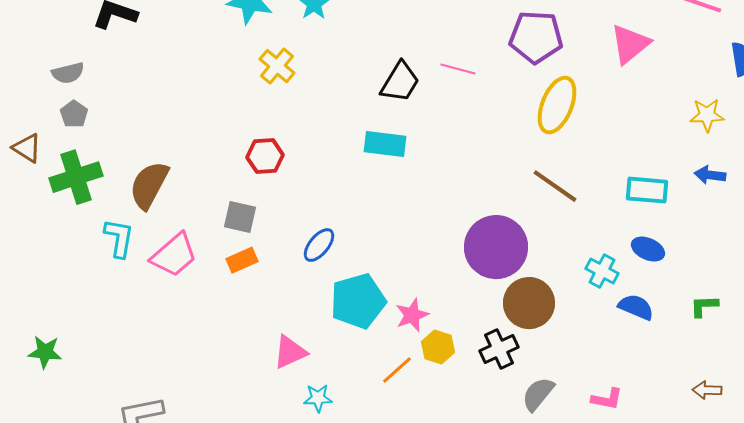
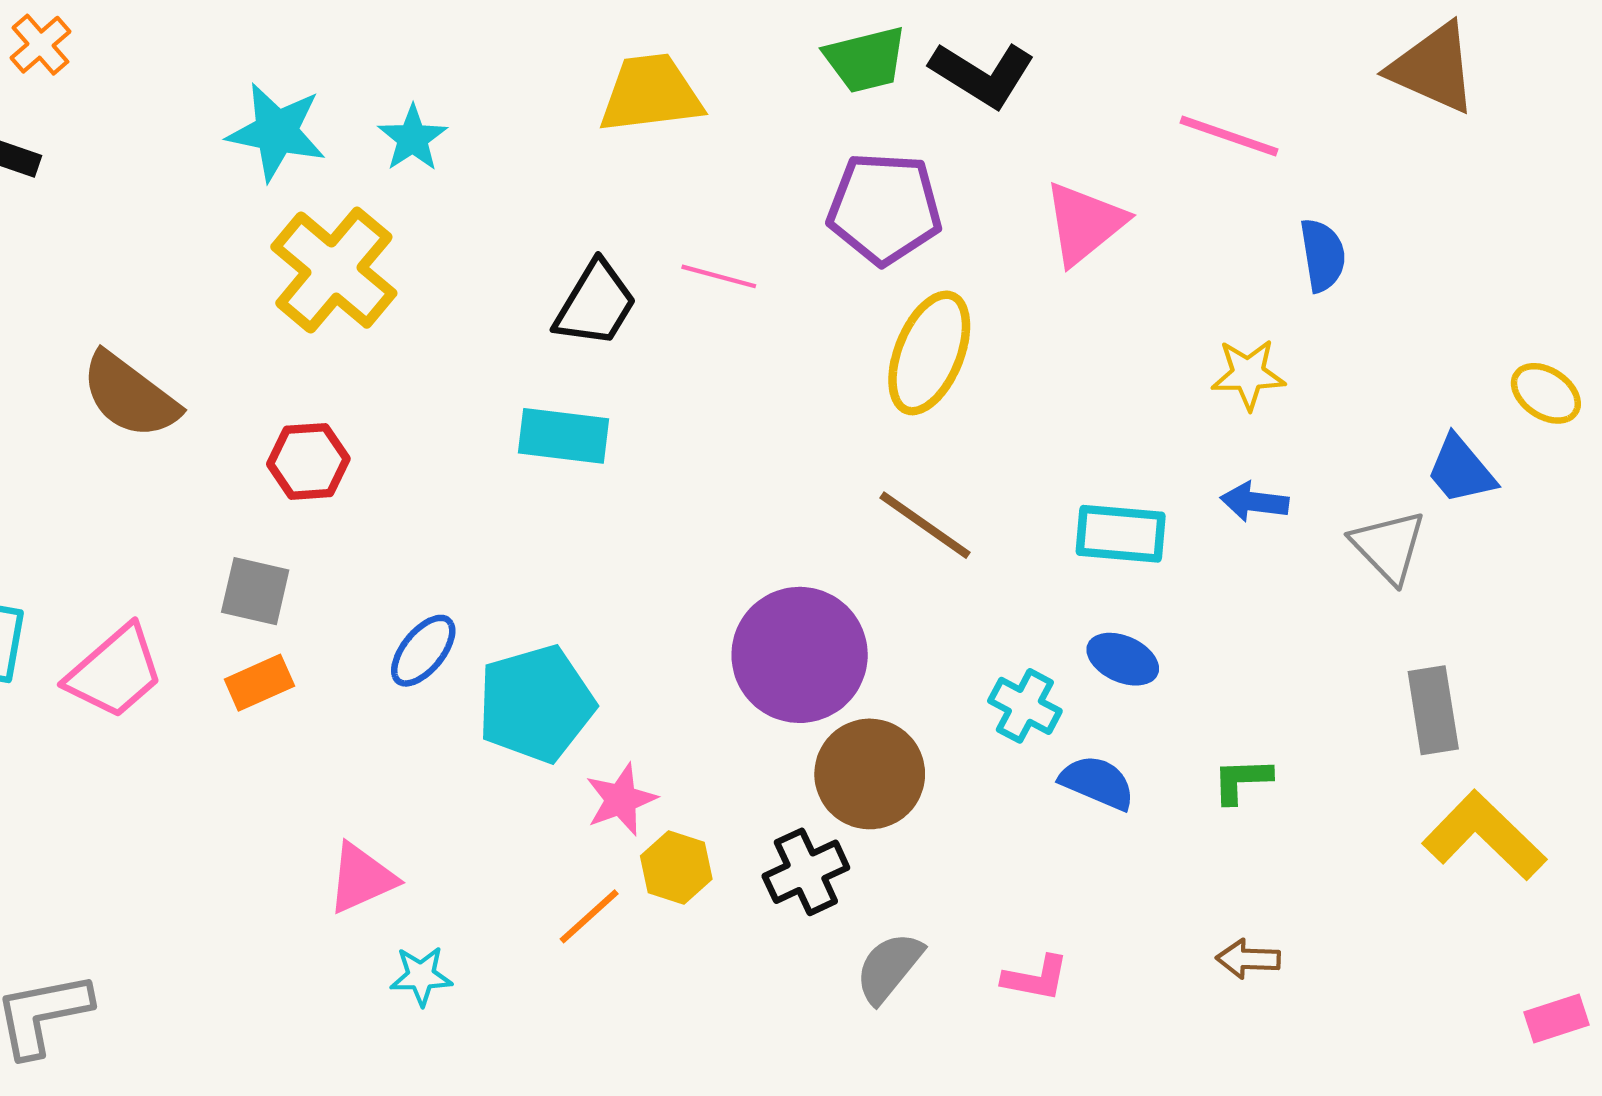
yellow cross: (277, 66) -> (334, 270), size x1.6
brown semicircle: (149, 185) -> (130, 396), moved, turned -81
cyan pentagon: (358, 301) -> (536, 704), moved

